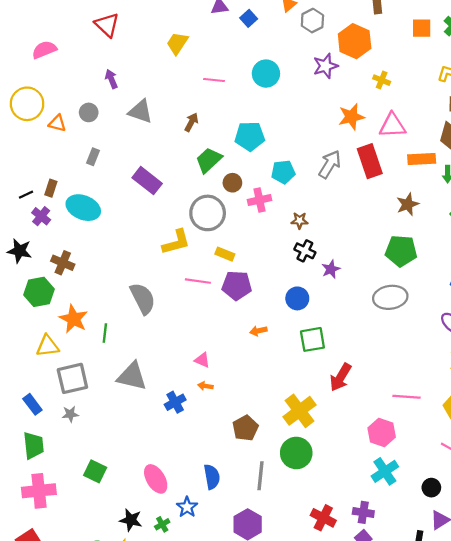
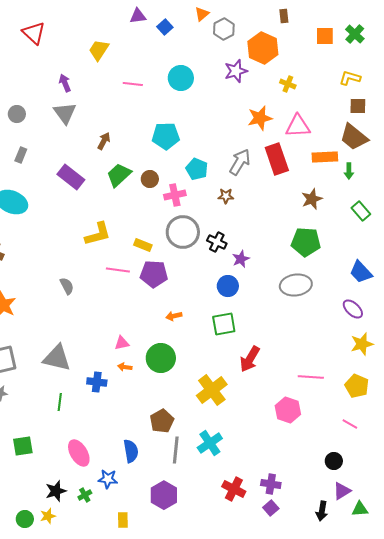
purple arrow: (111, 79) -> (65, 83), moved
gray triangle: (141, 111) -> (65, 113), turned 35
brown arrow: (191, 122) -> (104, 141), moved
green trapezoid: (209, 160) -> (119, 175), moved
cyan pentagon: (283, 172) -> (197, 169), turned 30
gray circle: (208, 213) -> (183, 232), moved
brown star: (299, 221) -> (226, 196), moved
gray semicircle: (143, 298) -> (67, 286), size x0.6
blue circle: (297, 298) -> (228, 286), moved
green line: (105, 333) -> (60, 402), moved
pink triangle: (202, 360) -> (122, 343), turned -35
blue cross: (175, 402) -> (97, 382), turned 36
brown pentagon: (245, 428) -> (162, 421), moved
green circle: (296, 453) -> (161, 358), moved
green square: (95, 471) -> (23, 446), turned -35
cyan cross: (385, 471) -> (210, 443), moved
blue star: (187, 507) -> (108, 479), turned -30
black star: (131, 520) -> (56, 491), turned -30

